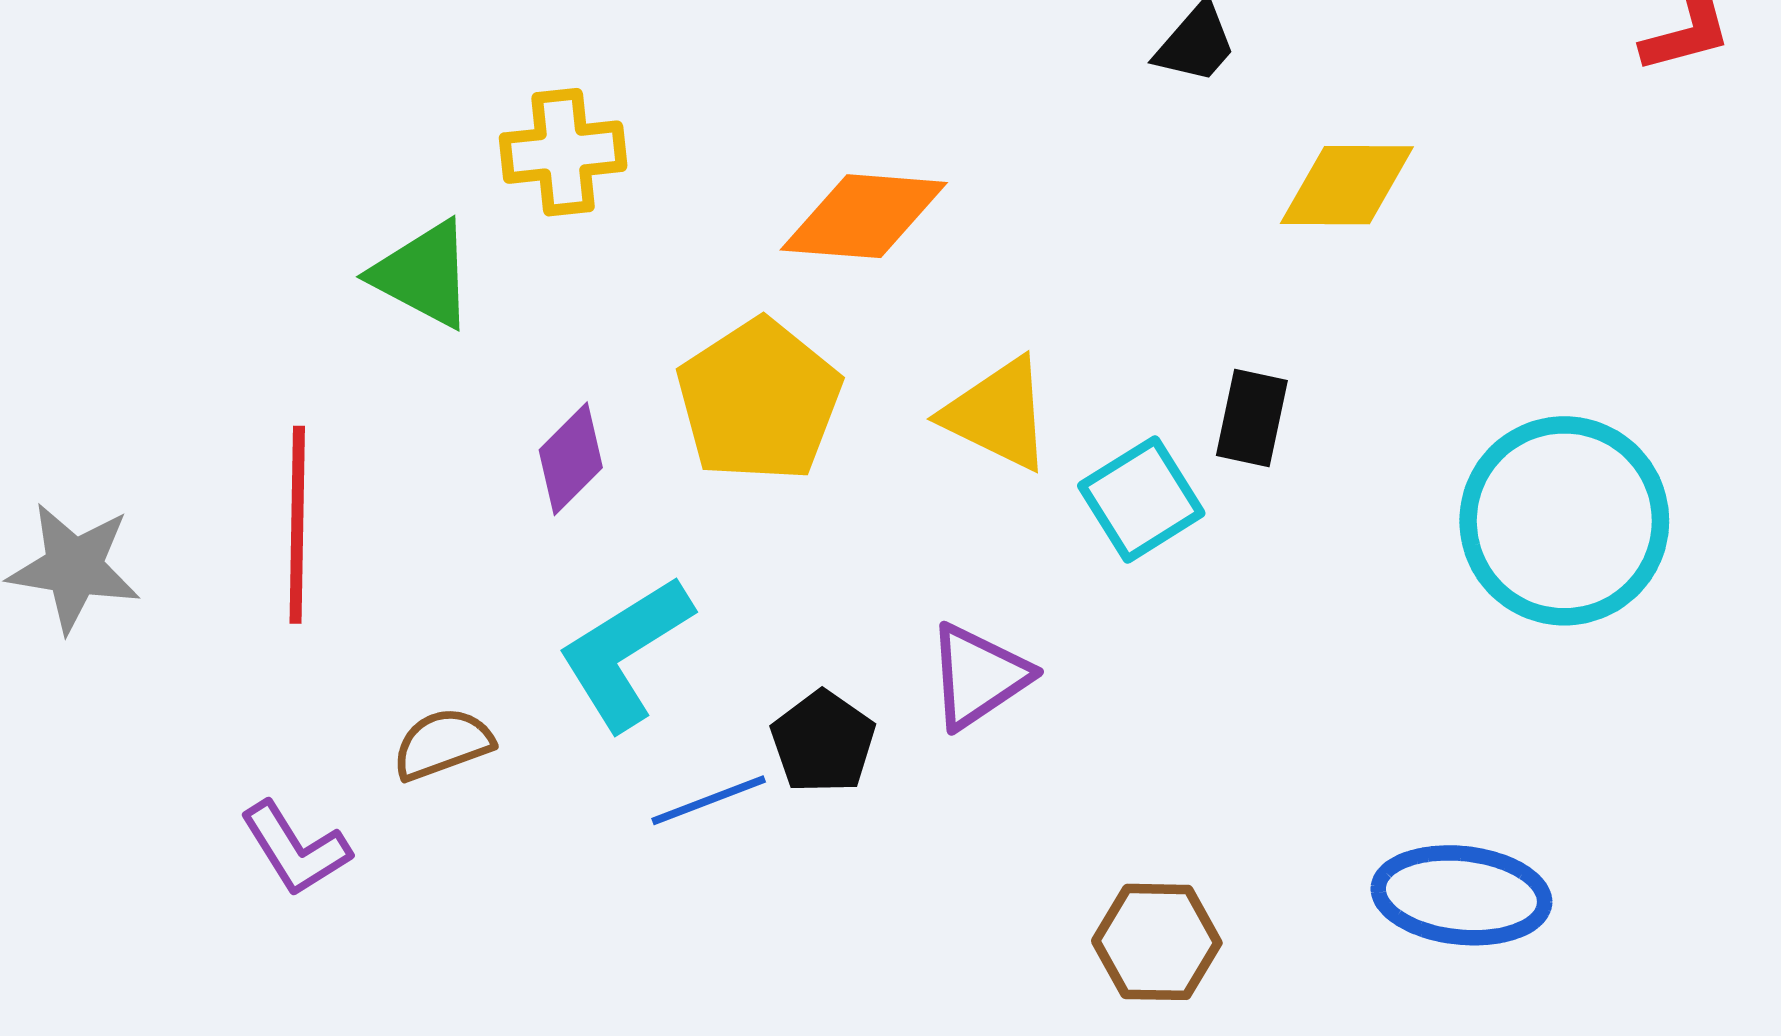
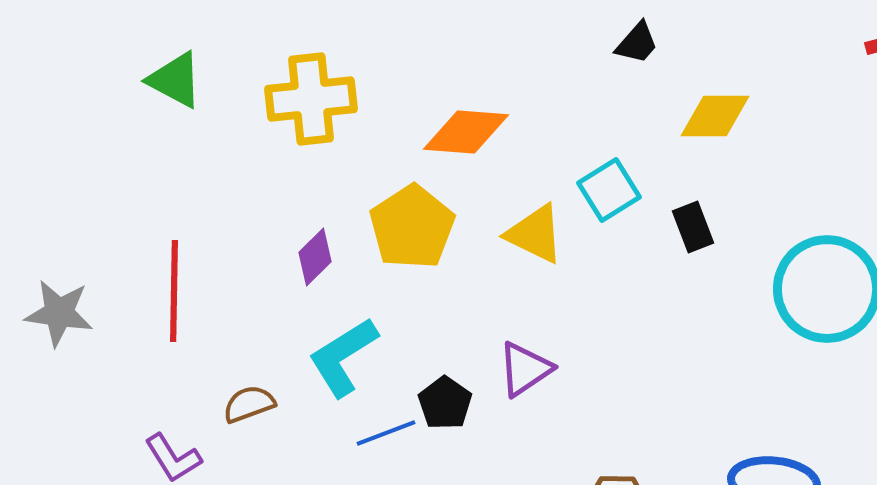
yellow cross: (563, 152) -> (311, 99), size x1.4
green triangle: (423, 274) -> (175, 80), moved
black rectangle: (1252, 418) -> (693, 227), moved, turned -33
cyan square: (1141, 499) -> (609, 190), moved

